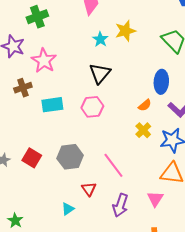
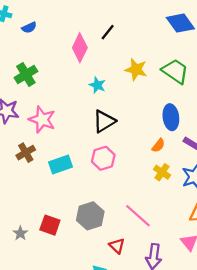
yellow star: (125, 31) -> (136, 70), moved, turned -30
black triangle: (100, 73) -> (104, 121), turned 30

